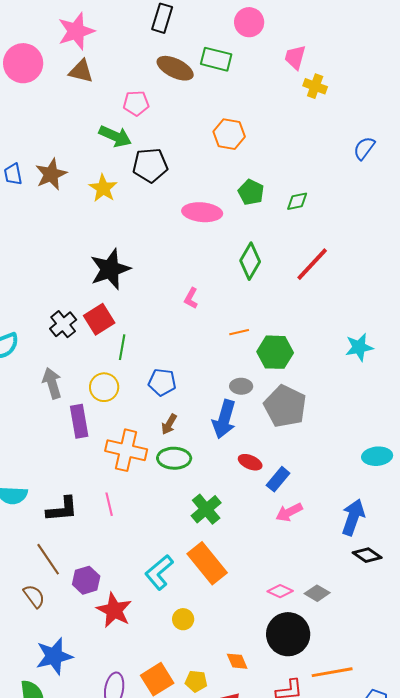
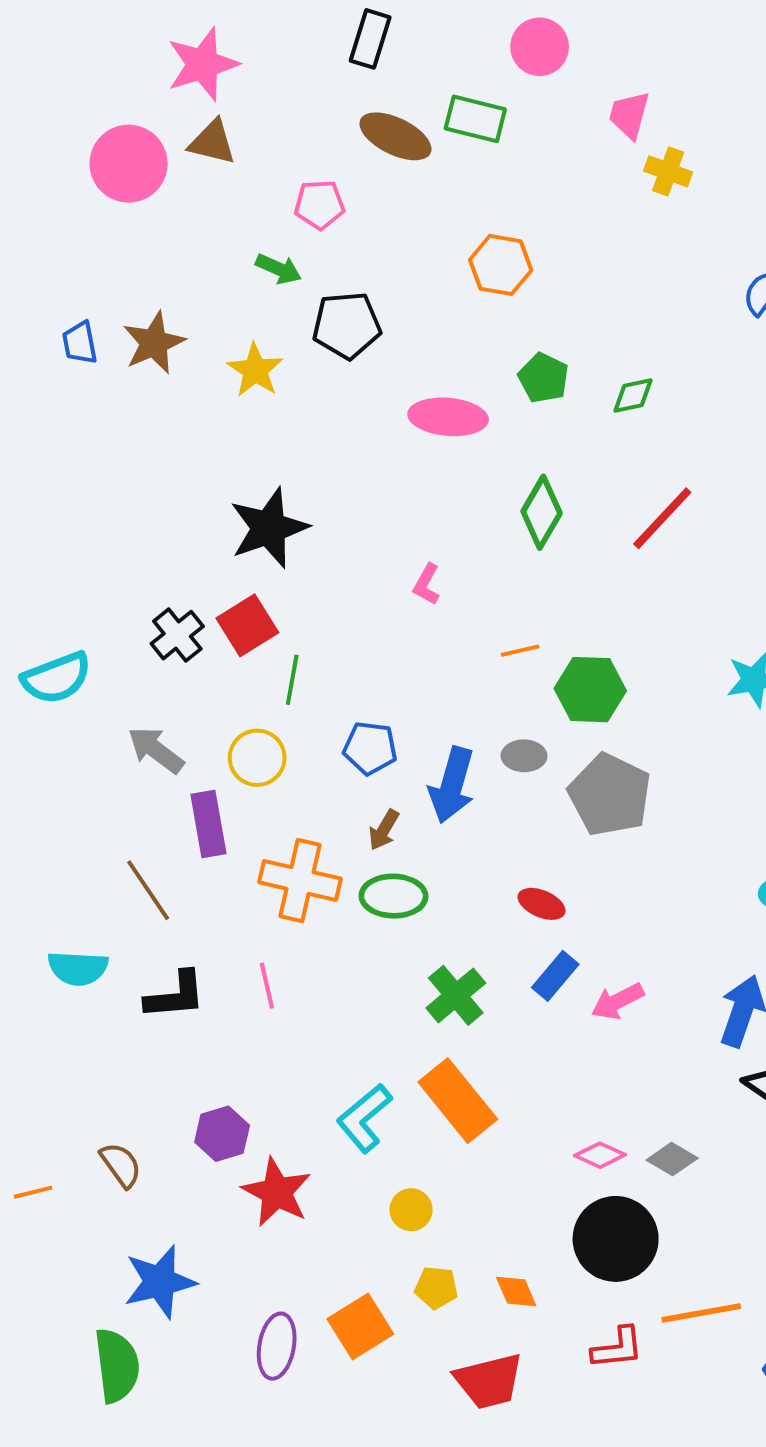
pink circle: (23, 63) -> (129, 164), moved
green arrow: (115, 136) -> (279, 269), size x0.7
gray arrow: (52, 383) -> (156, 750), turned -36
blue arrow: (224, 419) -> (452, 785), moved
blue rectangle: (278, 479) -> (555, 976), moved
brown line: (48, 559) -> (148, 890), moved
yellow pentagon: (196, 681) -> (436, 1288), moved

